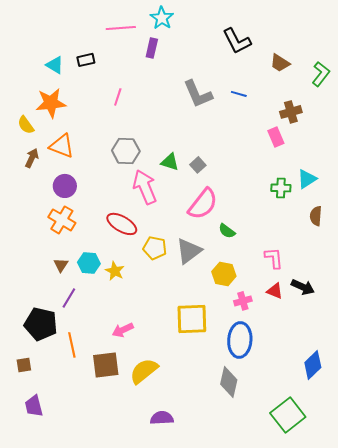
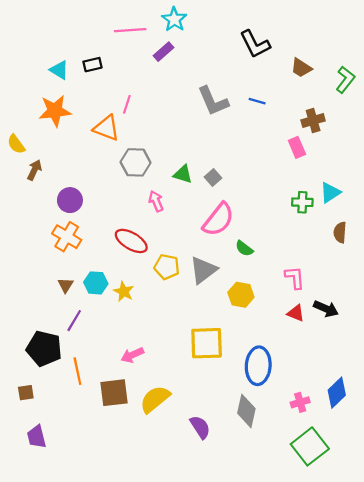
purple rectangle: (152, 48) -> (164, 52), turned 36
yellow semicircle: (26, 125) -> (16, 144), moved
orange triangle: (62, 146) -> (107, 128), moved
pink arrow: (145, 187) -> (156, 201), size x0.6
pink cross: (243, 301) -> (300, 402), moved
purple semicircle: (162, 418) -> (200, 427), moved, turned 60

